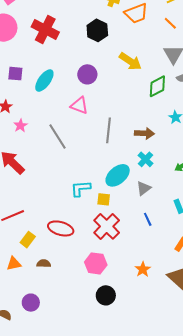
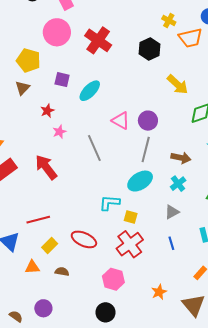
purple circle: (87, 74) -> (148, 121), moved
cyan ellipse: (118, 175) -> (140, 181), moved
black circle: (106, 295) -> (106, 312), moved

